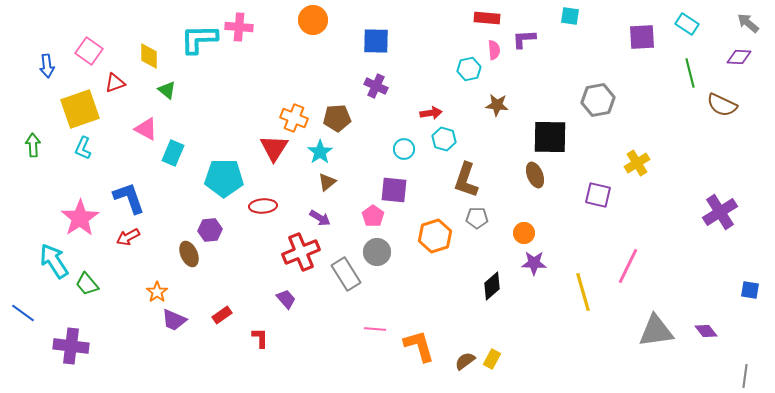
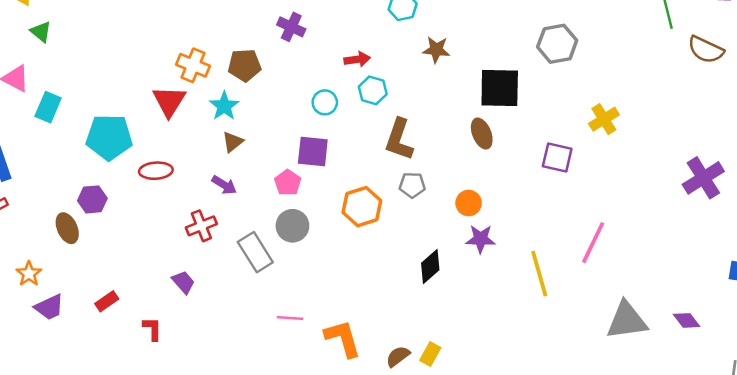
red cross: (301, 252) -> (201, 226), size x0.7
purple trapezoid: (174, 320) -> (49, 307), turned -48

